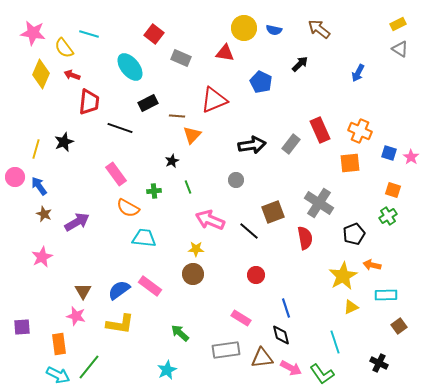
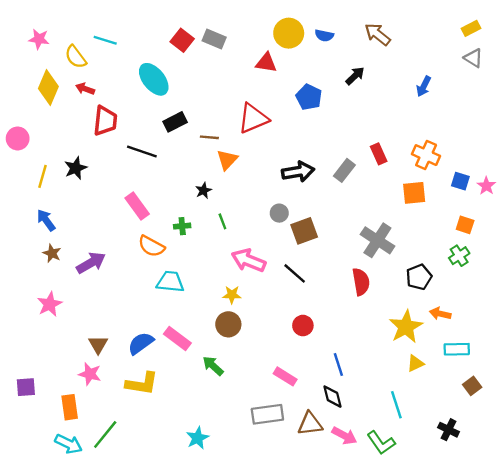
pink star: (33, 33) -> (39, 39), size x0.7
gray rectangle: (181, 58) -> (214, 39), moved
red rectangle: (320, 130) -> (379, 154), size x0.7
pink circle: (15, 177) -> (18, 138), moved
brown square: (273, 212) -> (304, 231), moved
green arrow: (180, 333) -> (213, 366), moved

